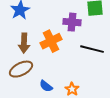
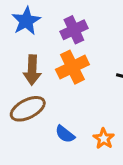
purple cross: (72, 22) -> (74, 30), moved, turned -30

